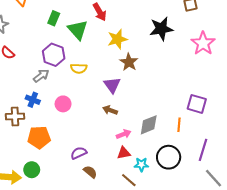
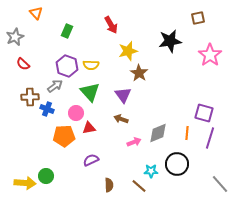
green triangle: (78, 30) -> (90, 92), moved
yellow semicircle: (79, 68) -> (91, 65), moved
brown cross: (15, 116) -> (30, 97), moved
orange pentagon: (39, 137) -> (64, 136), moved
purple line: (203, 150) -> (210, 138), moved
red triangle: (124, 153) -> (89, 128), moved
brown semicircle: (90, 172) -> (109, 185), moved, turned 48

